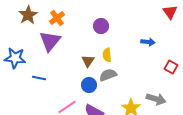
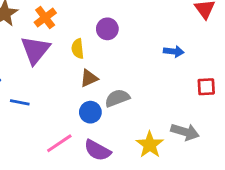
yellow semicircle: (107, 55) -> (78, 49), moved
brown triangle: (88, 61) -> (89, 78), turned 32
red square: (171, 67) -> (206, 87), turned -32

